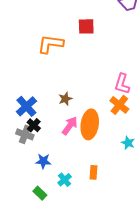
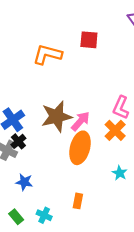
brown star: (65, 99) -> (57, 116), size x2.0
pink arrow: (70, 126) -> (81, 121), moved
cyan cross: (65, 180) -> (44, 215), moved, turned -32

